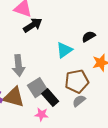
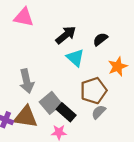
black arrow: (33, 25) -> (66, 35), moved
cyan triangle: (64, 50) -> (75, 58), turned -36

